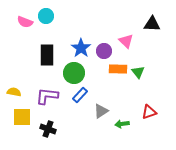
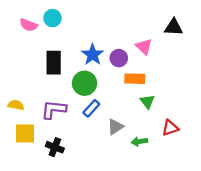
green triangle: (138, 72) -> (147, 101), moved

